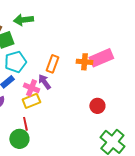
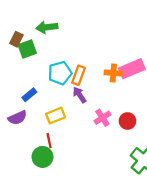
cyan pentagon: (15, 62) -> (60, 73), moved
purple arrow: (44, 82) -> (80, 95), moved
pink cross: (31, 88) -> (102, 118), moved, turned 35

